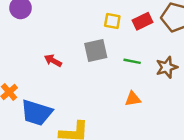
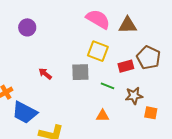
yellow square: (112, 21) -> (98, 51), size x1.5
red rectangle: (142, 21) -> (126, 66), moved

